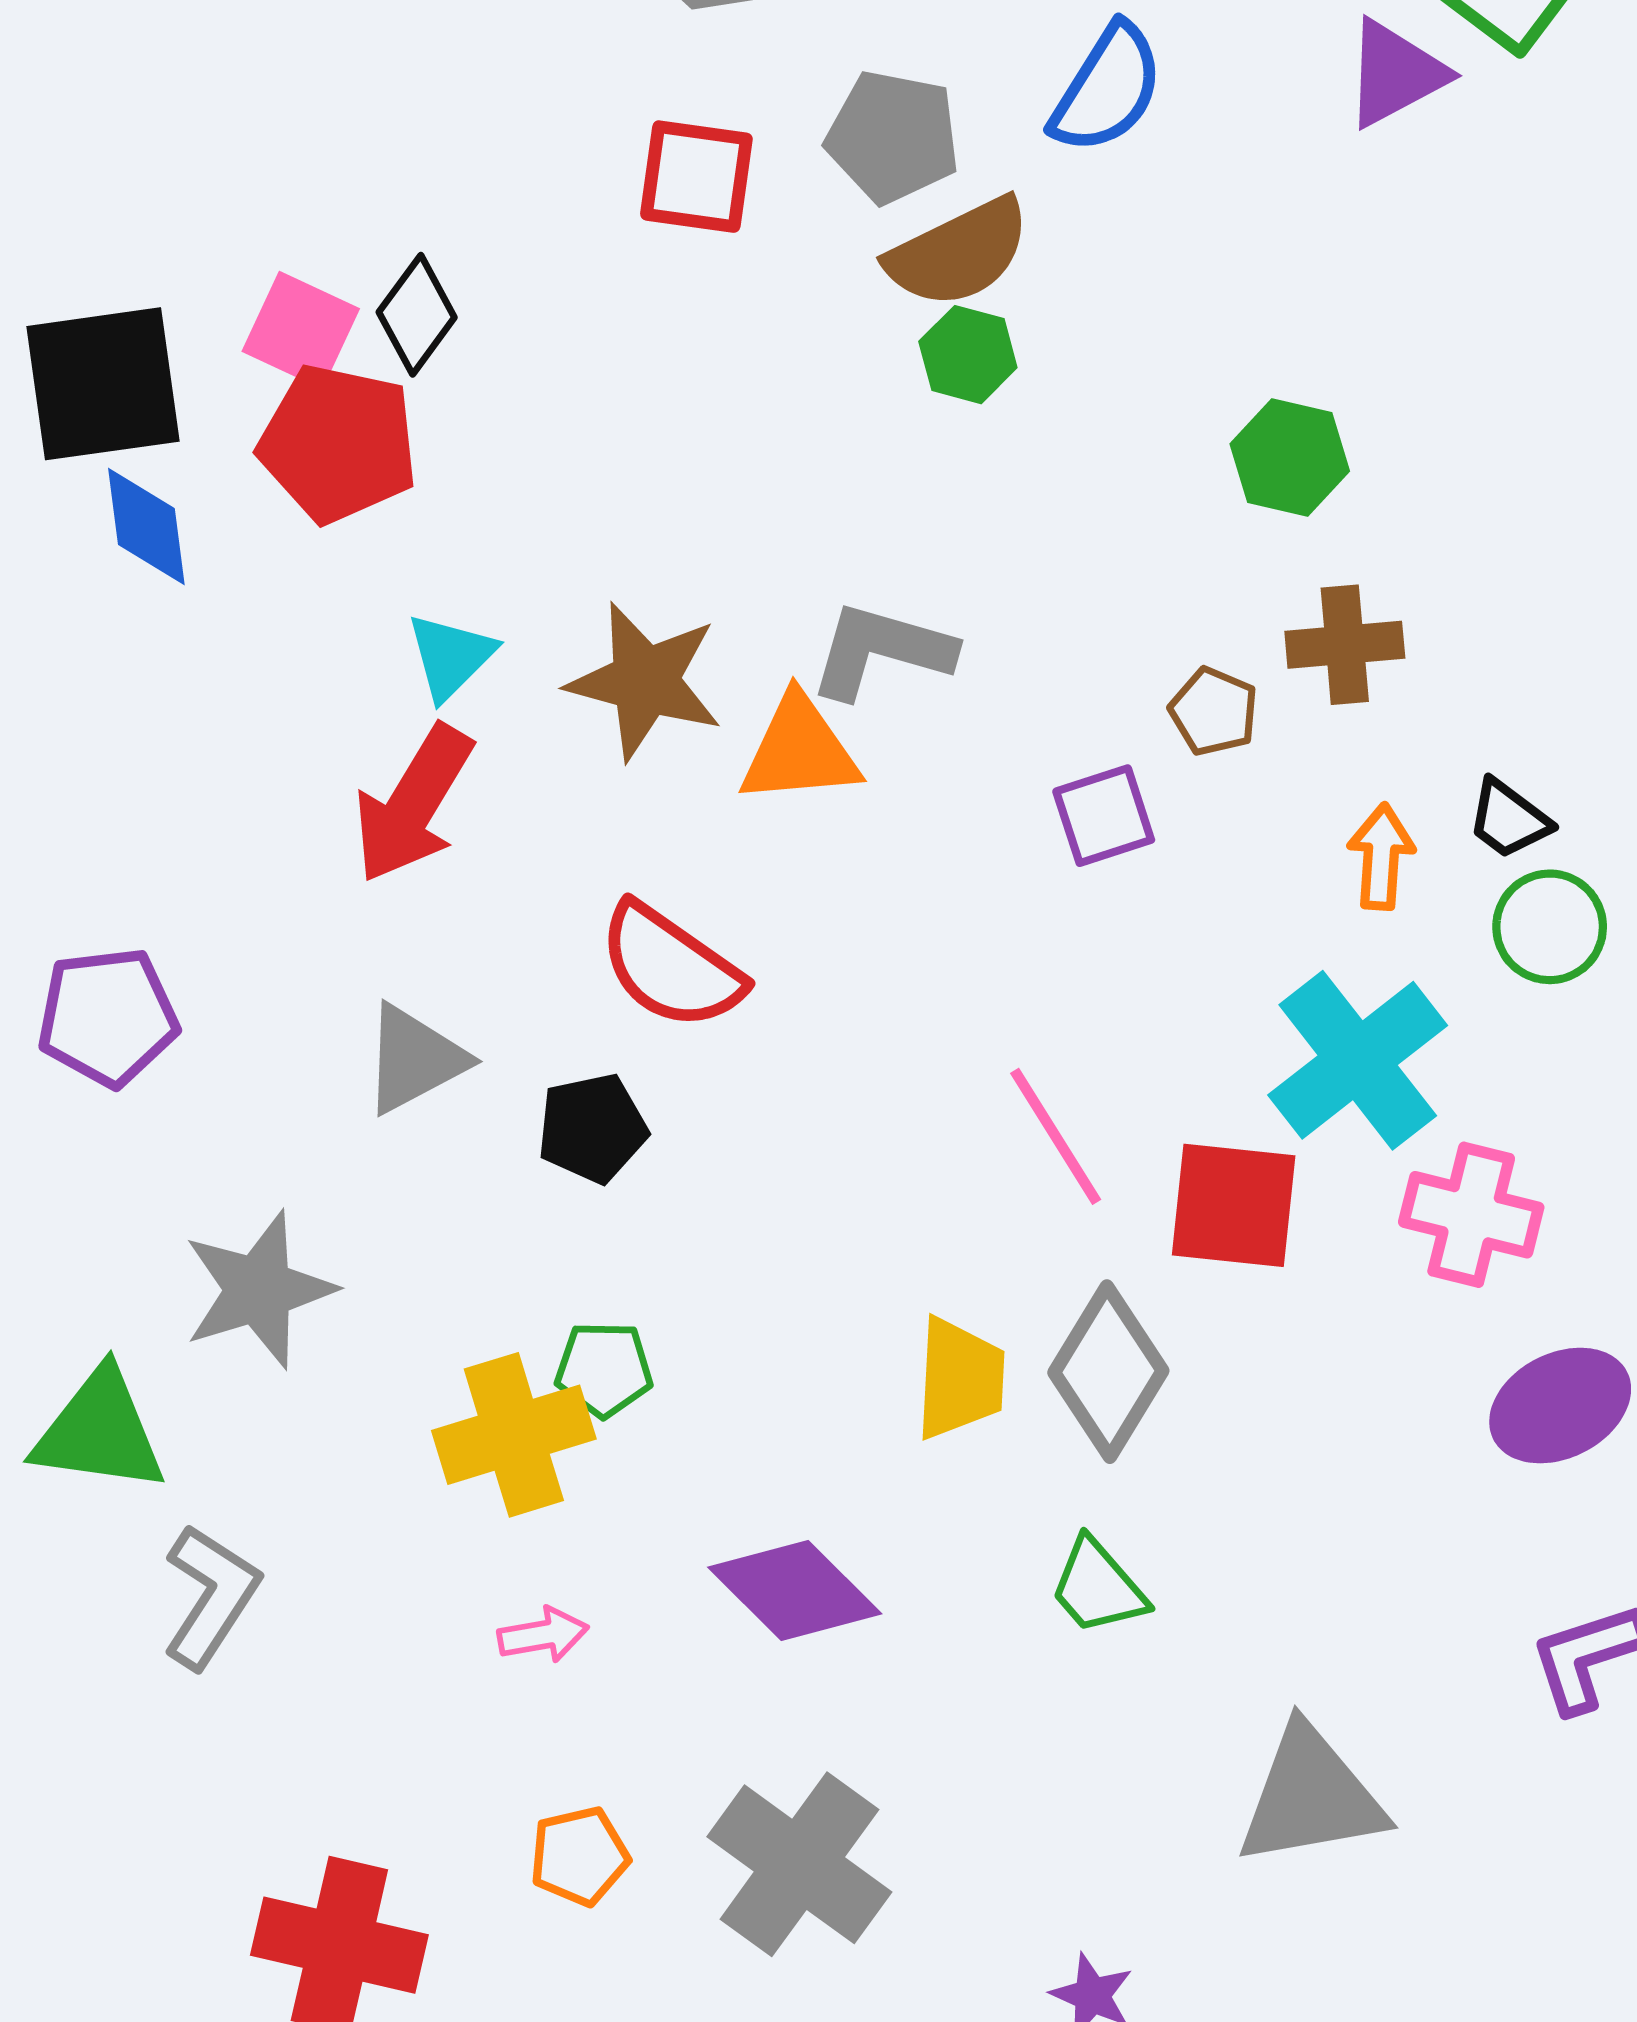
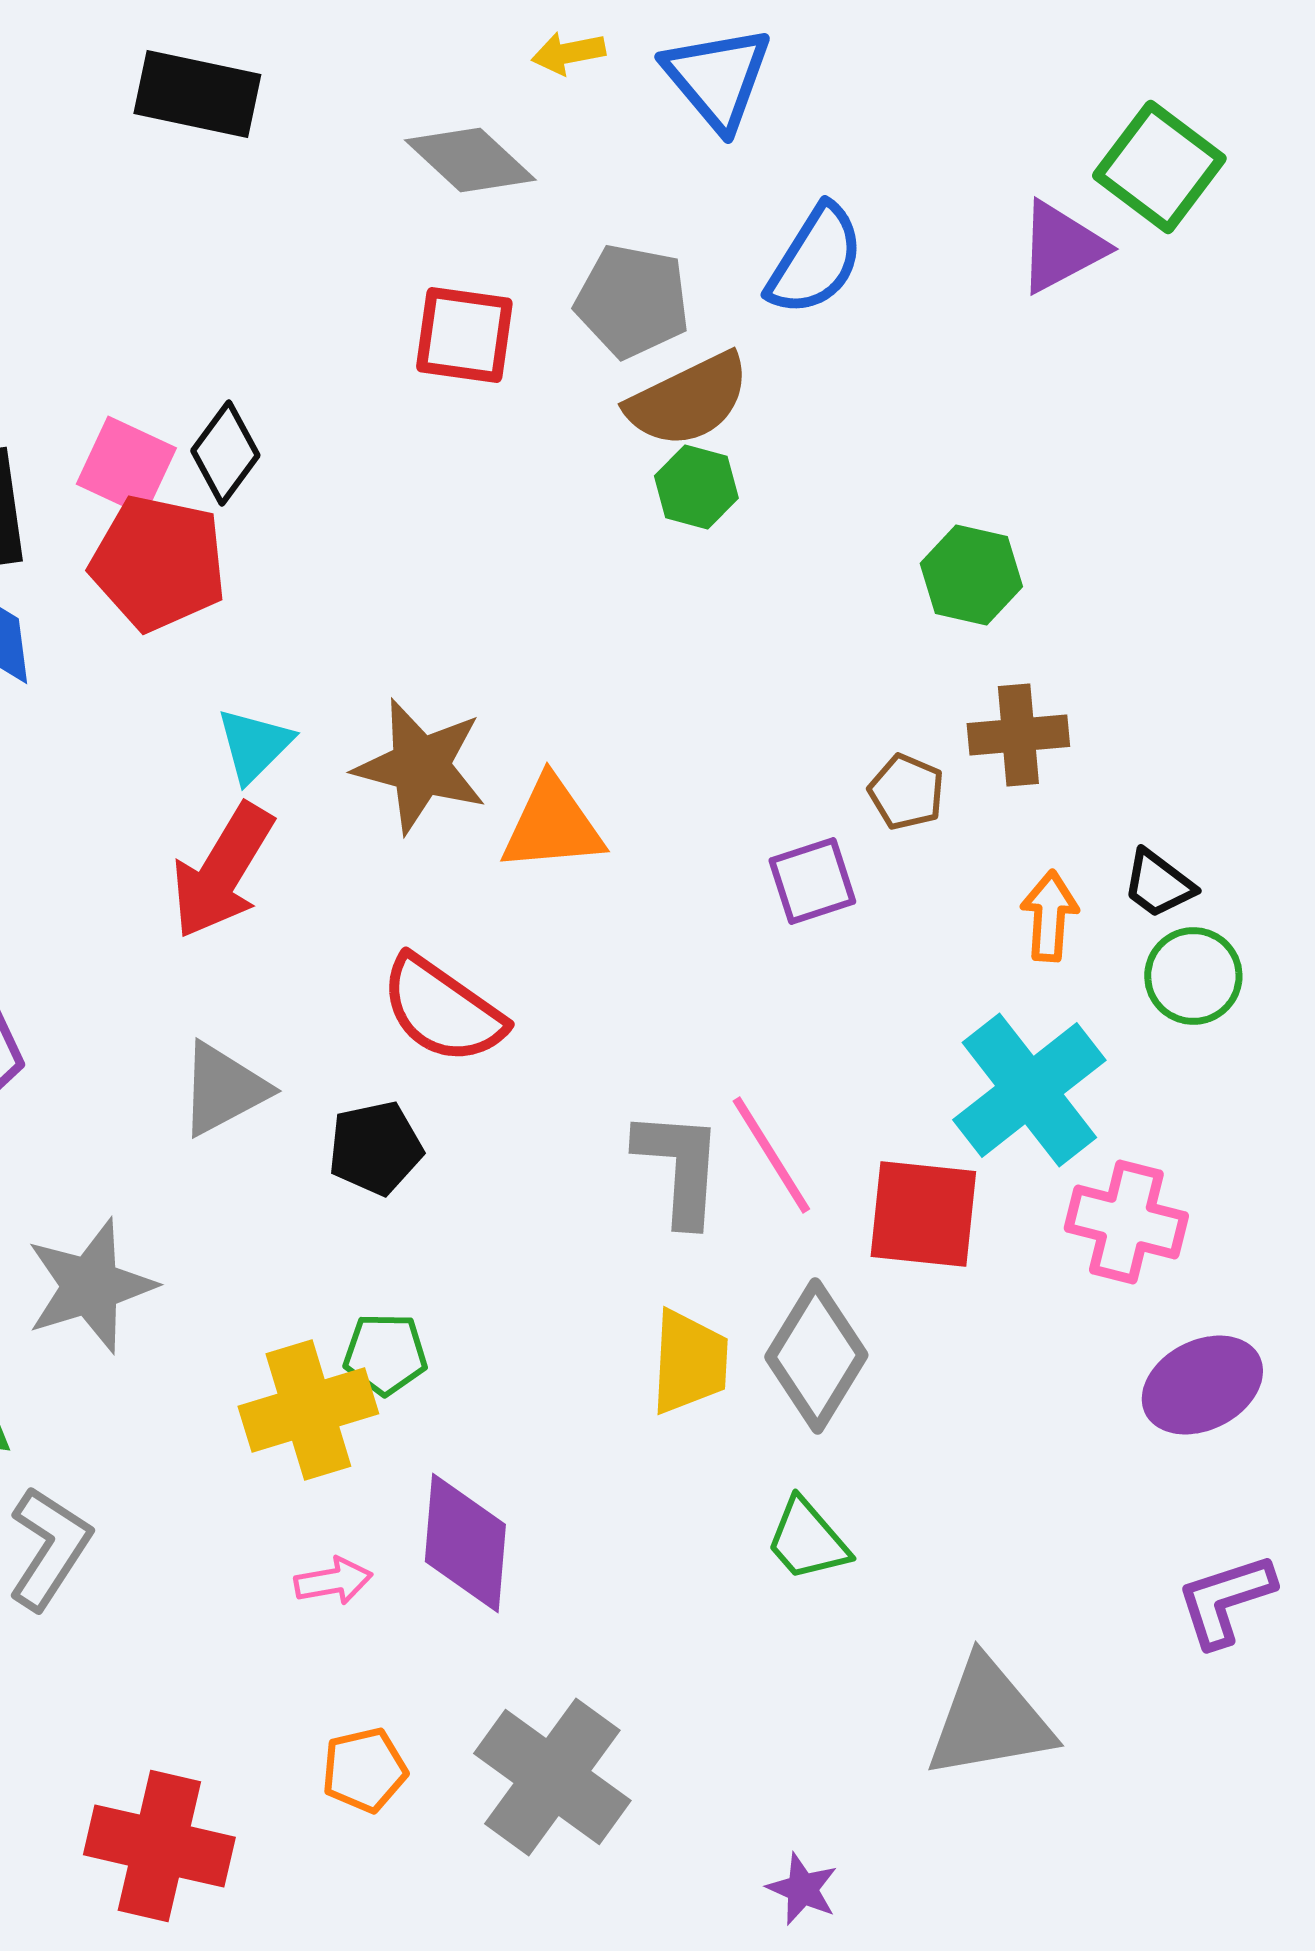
gray L-shape: (881, 651) -> (679, 1167), moved, turned 78
purple diamond: (795, 1590) -> (465, 1543), moved, turned 50

